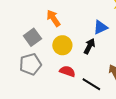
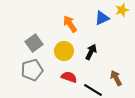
orange arrow: (53, 18) -> (70, 24), moved
blue triangle: (100, 27) -> (102, 18), moved

